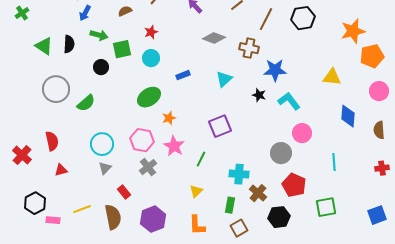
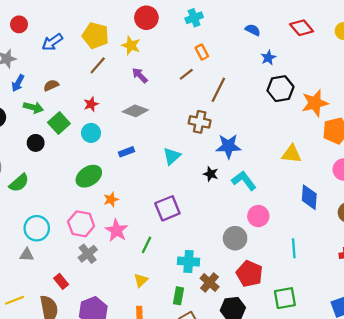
brown semicircle: (125, 11) -> (51, 85), moved
black hexagon: (303, 18) -> (280, 89), moved
gray diamond: (214, 38) -> (135, 111), moved
green square: (122, 49) -> (59, 123), turned -30
gray triangle: (105, 168) -> (27, 255), moved, turned 48

